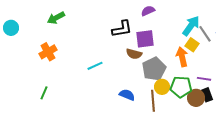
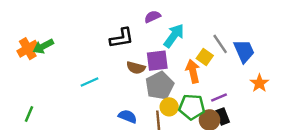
green arrow: (56, 18) -> (43, 46), moved
cyan arrow: (191, 26) -> (174, 36), moved
purple square: (145, 39) -> (157, 61), moved
orange cross: (48, 52) -> (28, 49), moved
purple line: (204, 79) -> (219, 97), turned -32

